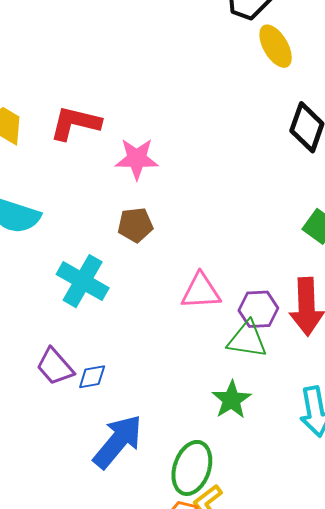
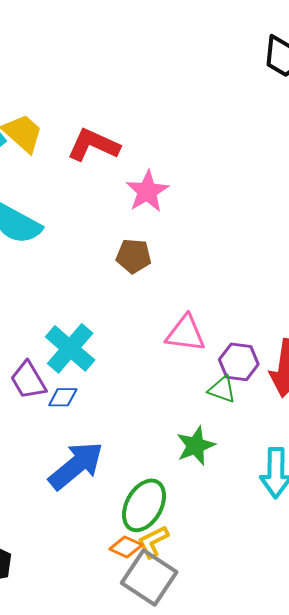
pink star: (137, 159) -> (147, 191), turned 30
cyan cross: (83, 281) -> (70, 348), moved
green triangle: (247, 340) -> (222, 389), size x0.7

